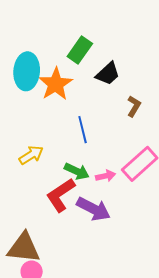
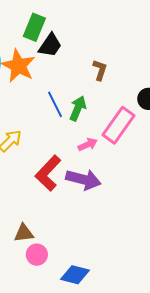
black trapezoid: (108, 74) -> (50, 45), moved
green arrow: (77, 171) -> (78, 108), moved, turned -80
brown triangle: (24, 248) -> (24, 233), size x0.6

